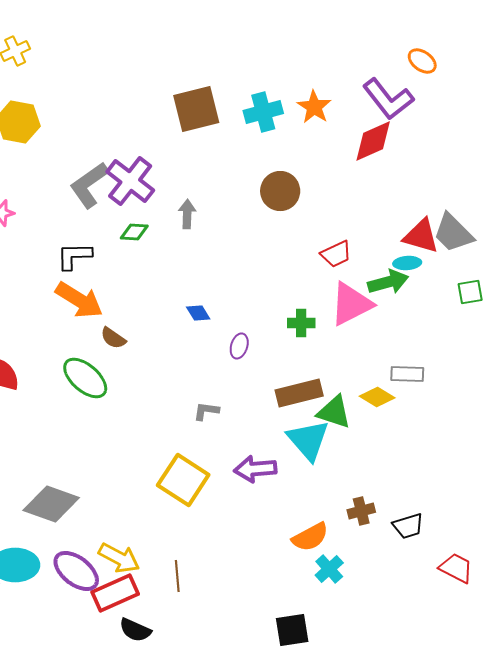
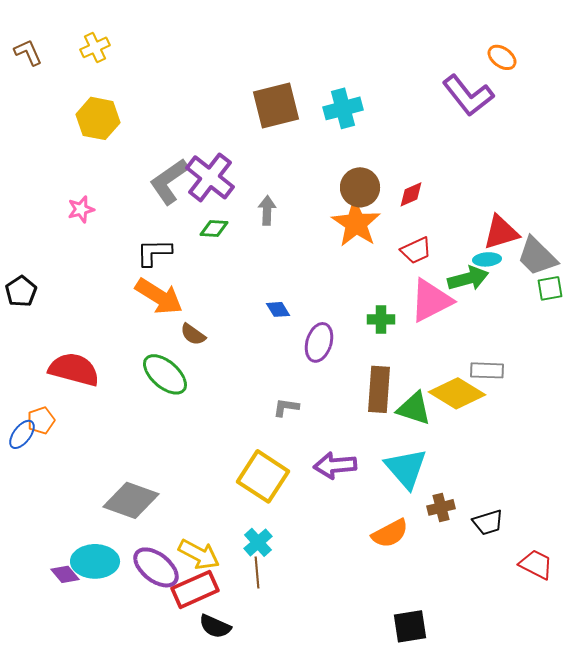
orange star: (314, 107) -> (356, 223), moved, size x1.4
red diamond: (373, 141) -> (411, 194), moved, size x0.6
gray trapezoid: (453, 233) -> (537, 256), moved
red triangle: (421, 236) -> (501, 232), turned -33
purple ellipse: (239, 346) -> (319, 342), size x1.5
brown rectangle: (299, 393) -> (379, 389), turned -72
yellow diamond: (377, 397) -> (457, 393), size x1.6
cyan triangle: (308, 440) -> (406, 468), moved
cyan cross: (329, 569) -> (258, 542), moved
black square: (292, 630) -> (410, 626), moved

